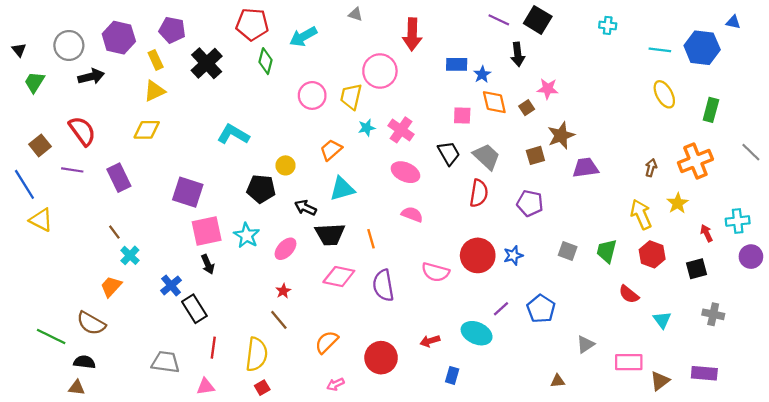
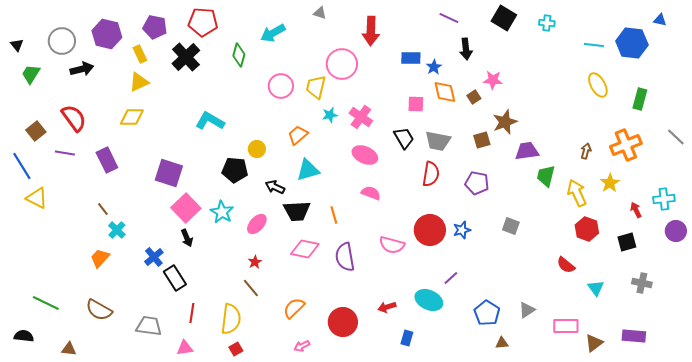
black square: (538, 20) -> (504, 18), moved
red pentagon: (252, 24) -> (203, 22), moved
gray trapezoid: (487, 157) -> (438, 141), turned 148
pink square: (207, 231) -> (186, 208), turned -32
green trapezoid: (607, 251) -> (546, 176), moved
blue pentagon: (541, 309) -> (487, 313), moved
brown semicircle: (91, 323) -> (99, 310), moved
black semicircle: (84, 362) -> (24, 336), moved

